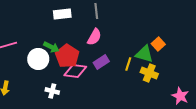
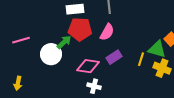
green arrow: (51, 47) -> (64, 42), turned -70
red pentagon: (67, 56) -> (80, 29), moved, turned -30
white cross: (52, 91) -> (94, 86), moved

